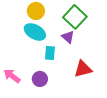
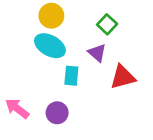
green square: (75, 17) -> (107, 24), size x0.6
red triangle: (83, 69) -> (123, 77), moved

